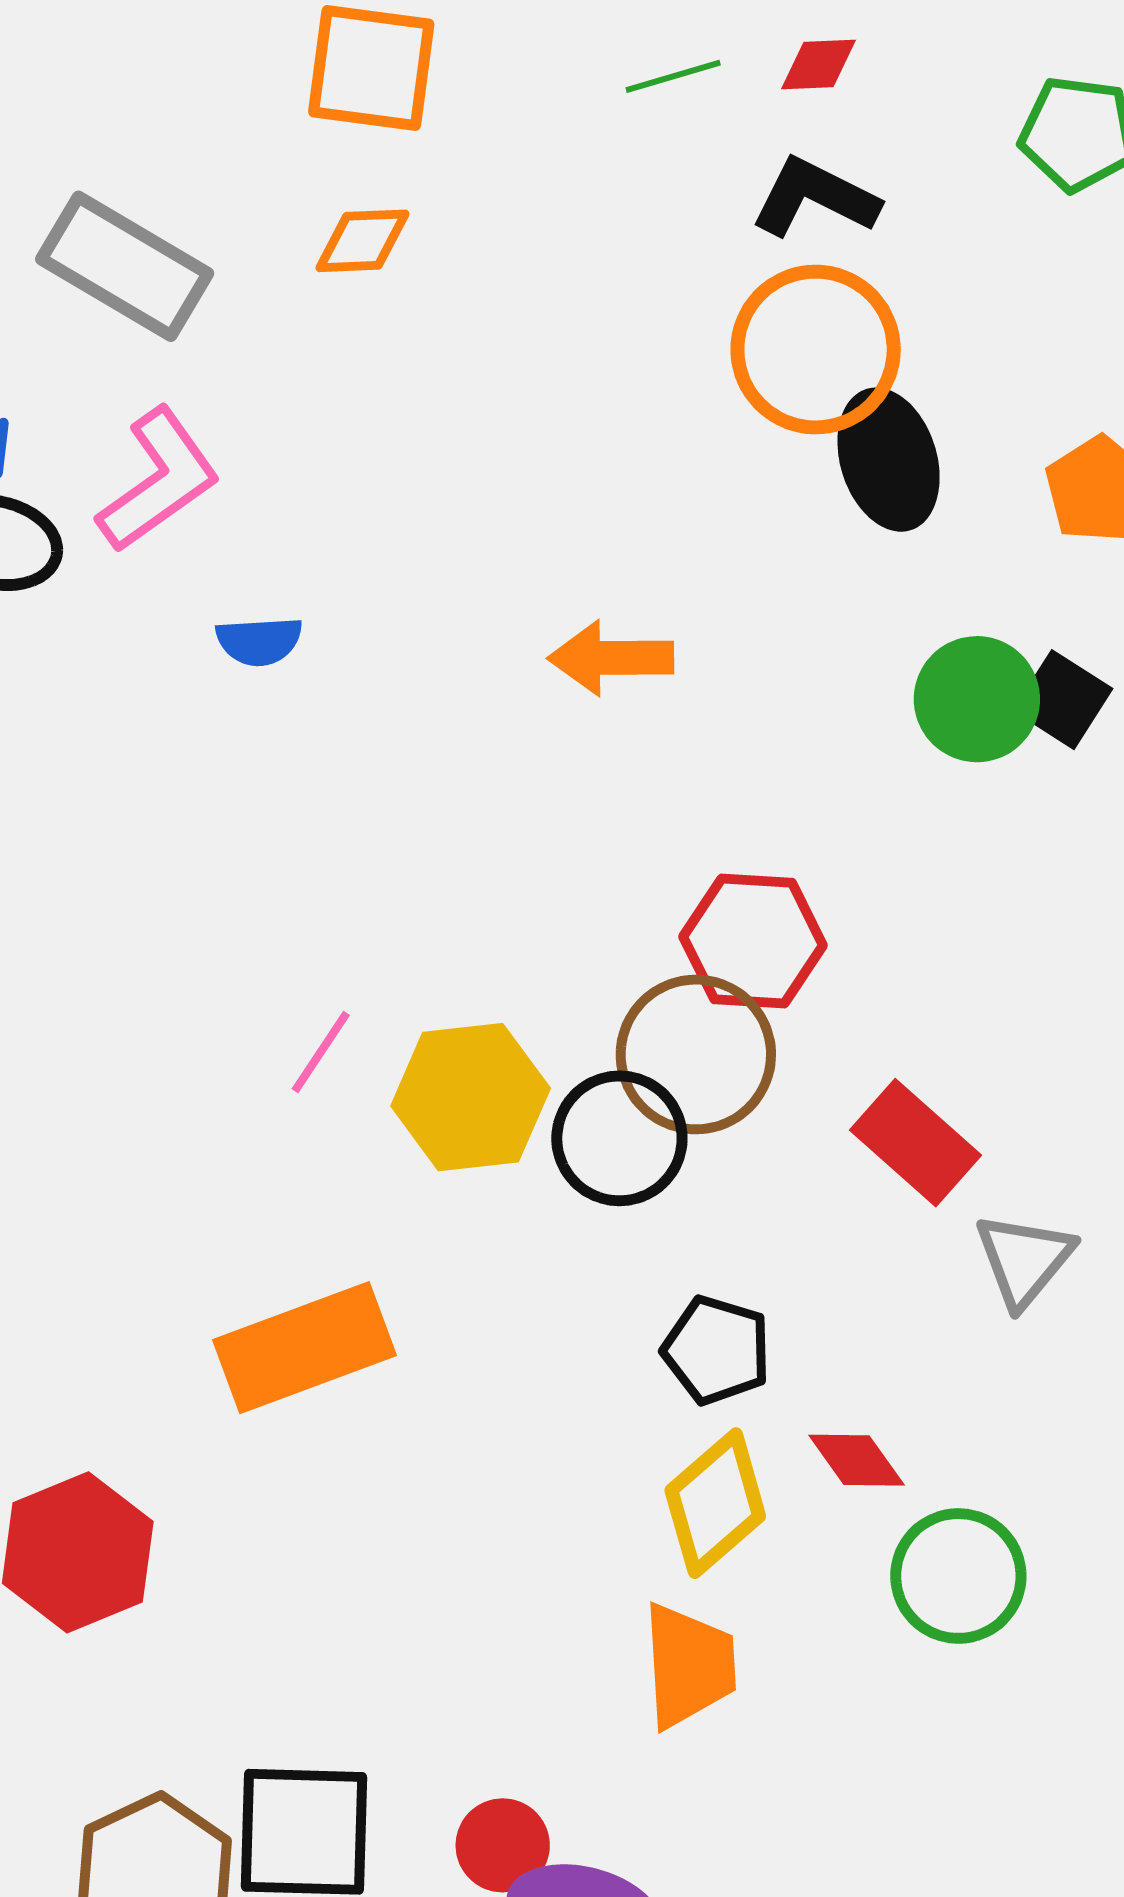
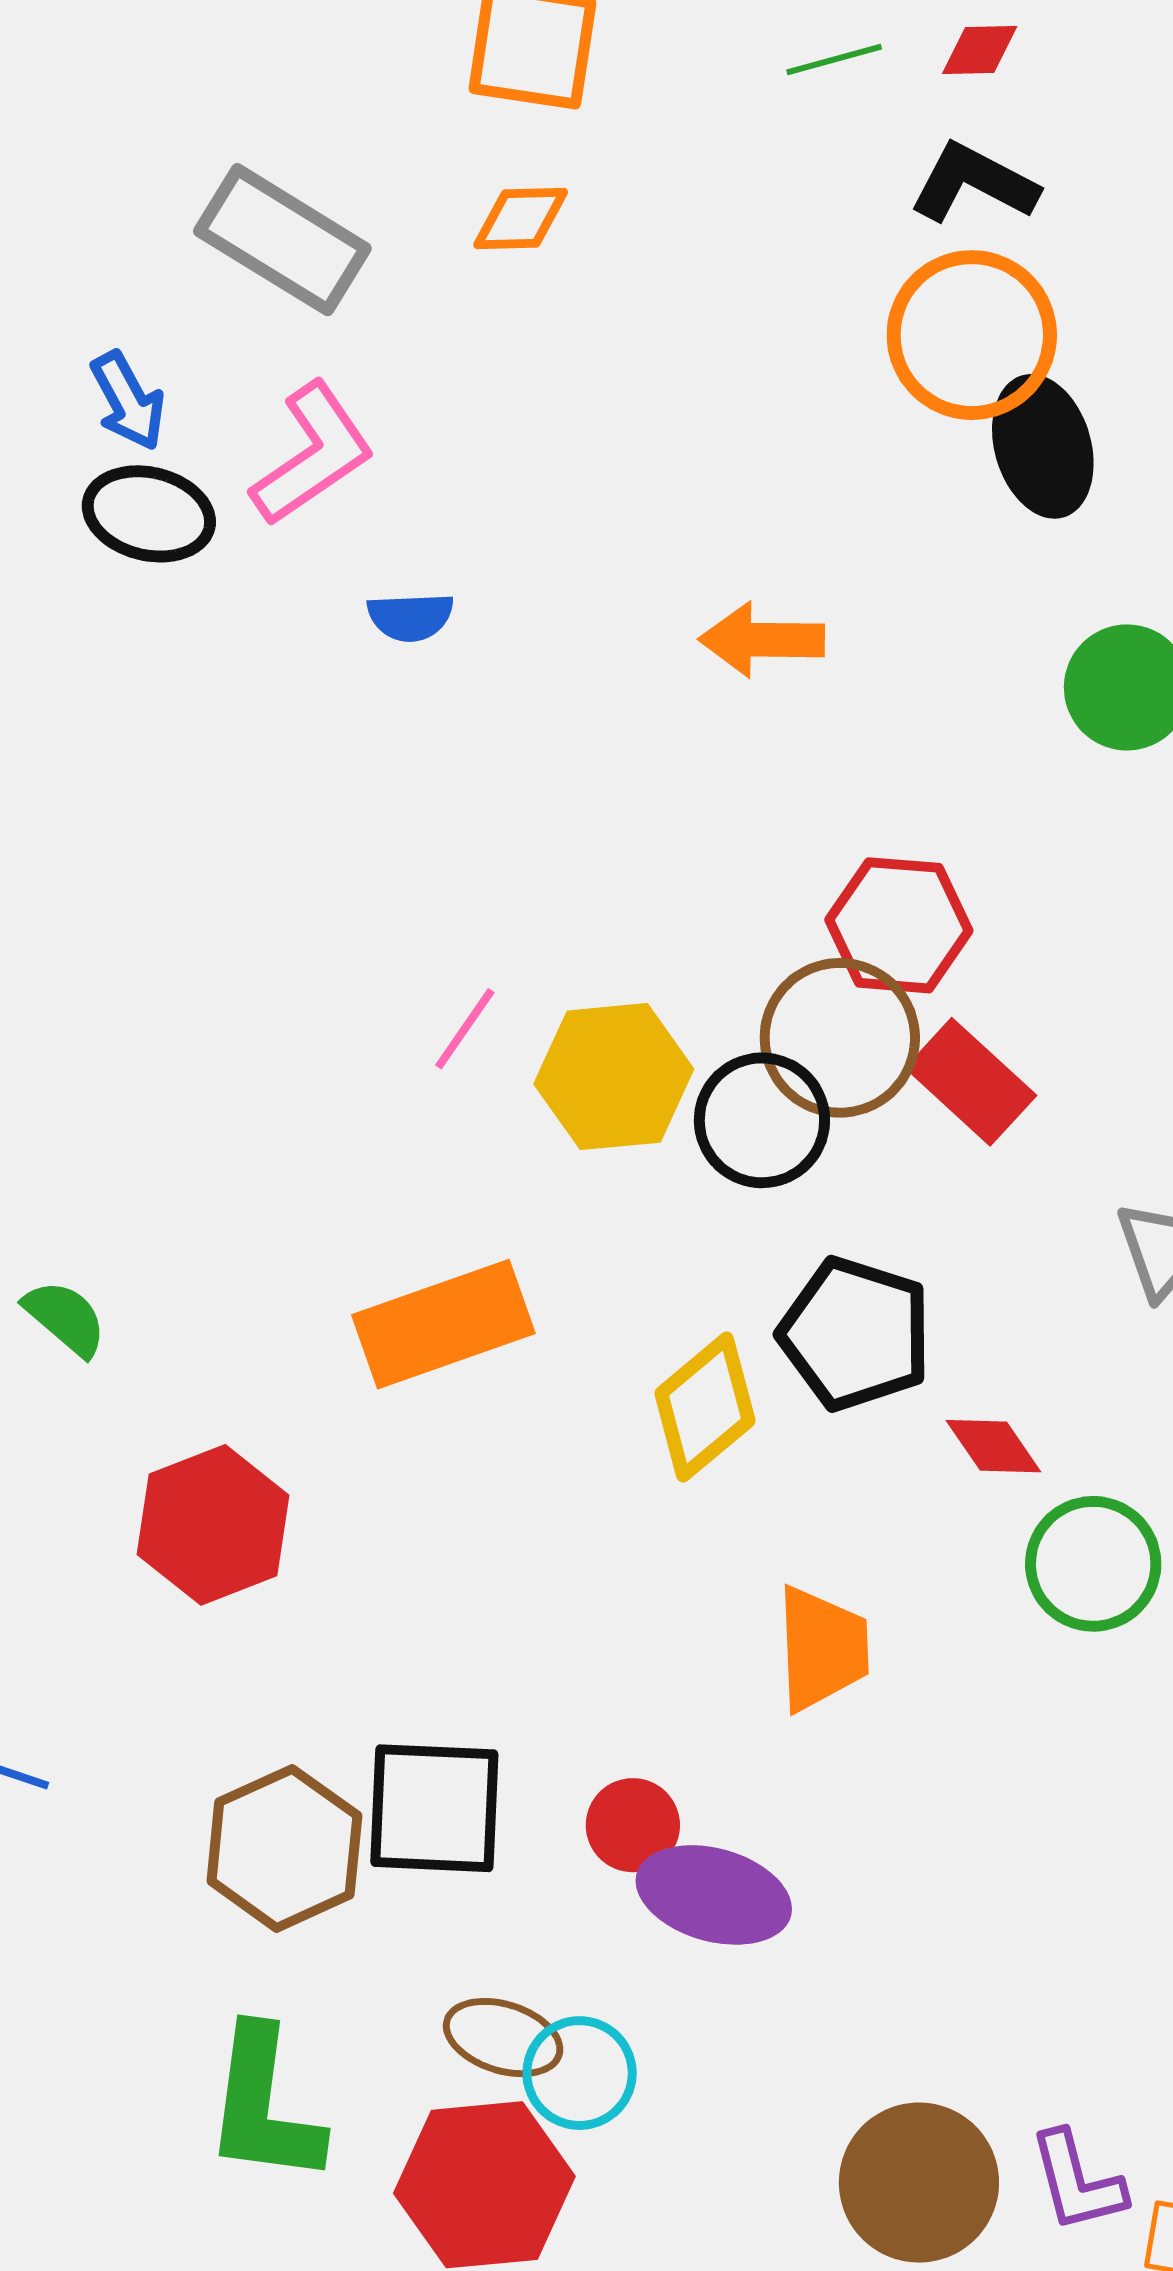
red rectangle: (915, 1143) -> (971, 1082), moved
black pentagon: (717, 1350) -> (855, 1334), size x1.4
yellow diamond: (715, 1503) -> (705, 1407), moved

